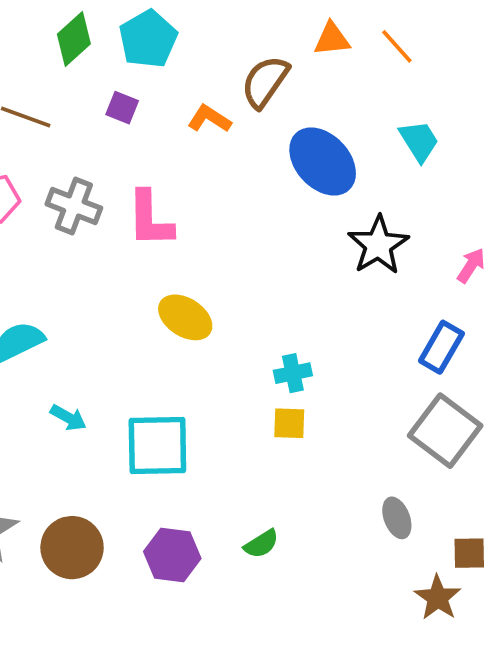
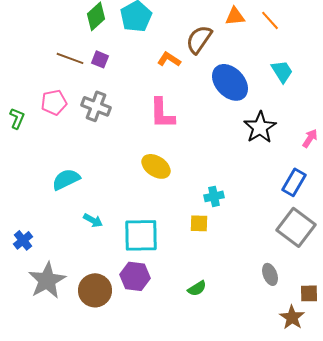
purple square: (122, 108) -> (100, 59), moved
pink L-shape: (150, 219) -> (162, 113), moved
yellow square: (289, 423) -> (199, 223), moved
purple hexagon: (172, 555) -> (135, 276), moved

